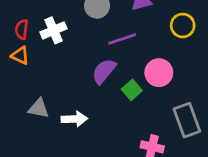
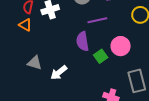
purple semicircle: (104, 71) -> (82, 41), turned -54
white arrow: (74, 119) -> (59, 73), turned 138

